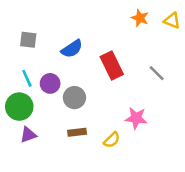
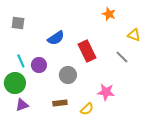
yellow triangle: (172, 21) -> (134, 35), moved
gray square: (28, 40) -> (18, 23), moved
gray circle: (74, 98) -> (68, 75), moved

